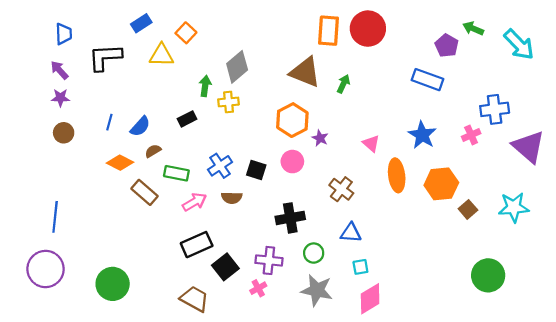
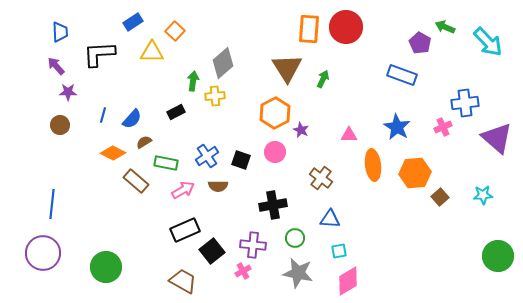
brown triangle: (305, 72) -> (287, 68), turned 36
purple star: (60, 98) -> (68, 92), moved
pink triangle: (371, 143) -> (349, 135), turned -42
cyan star: (514, 207) -> (483, 195), size x0.7
green circle: (488, 275) -> (498, 256), moved

